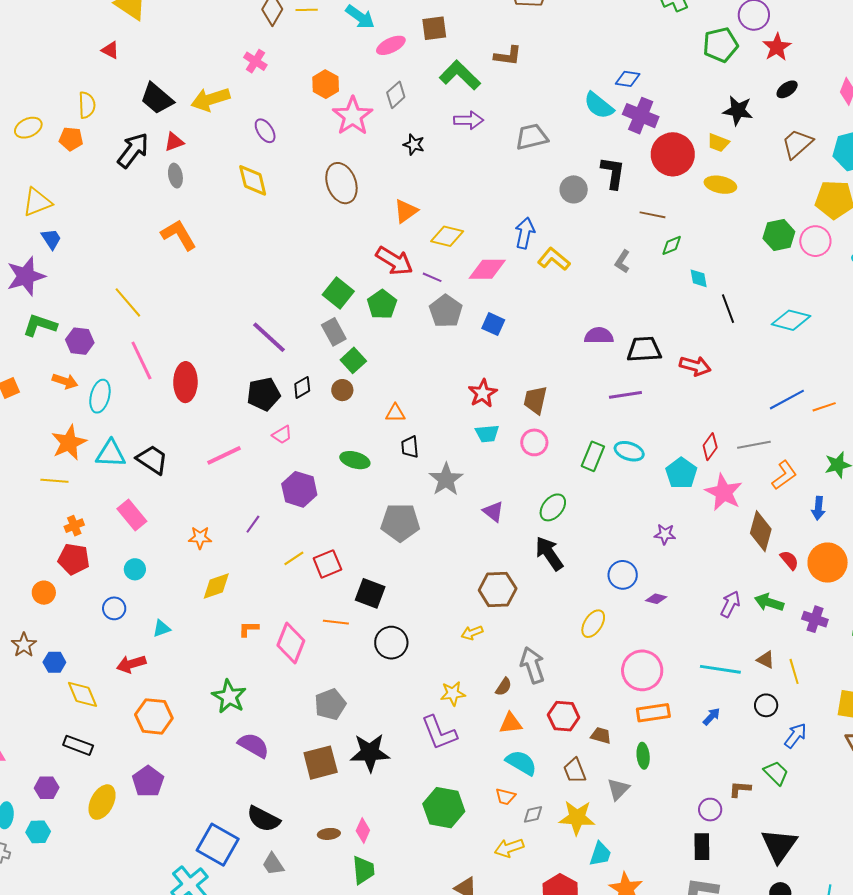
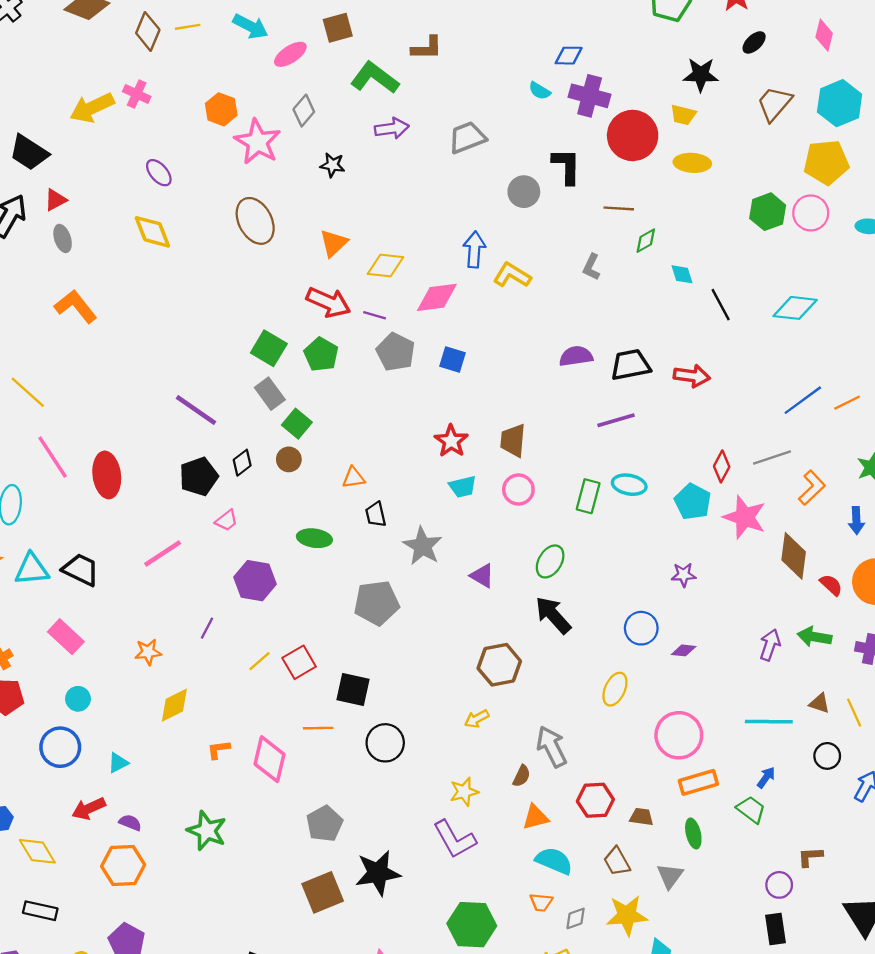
yellow arrow: (210, 99) -> (92, 108), moved
cyan semicircle: (599, 105) -> (540, 91), size x0.6
blue circle: (114, 608) -> (60, 747), size x1.5
purple semicircle: (253, 745) -> (130, 823), moved, size x0.6
green trapezoid: (776, 773) -> (751, 810), moved

